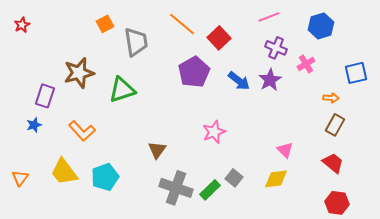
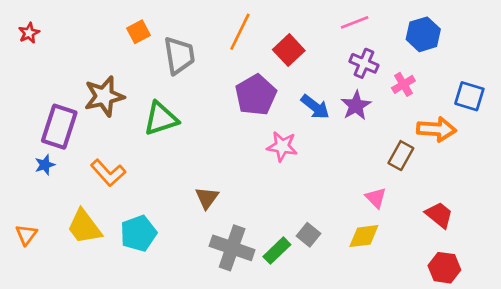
orange line: (182, 24) -> (240, 32), turned 76
blue square: (356, 73) -> (469, 96), turned 30
purple rectangle: (45, 96) -> (59, 127), size x1.4
orange arrow: (331, 98) -> (436, 129), size x1.8
brown rectangle: (335, 125) -> (401, 156), moved
pink star: (214, 132) -> (282, 146), moved, turned 30

